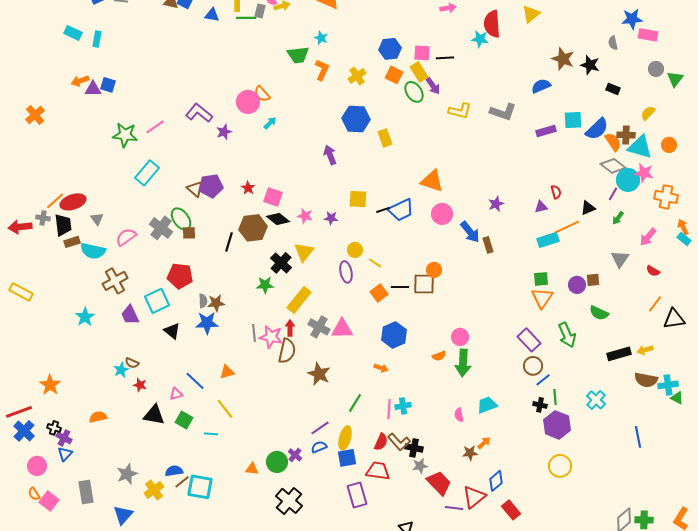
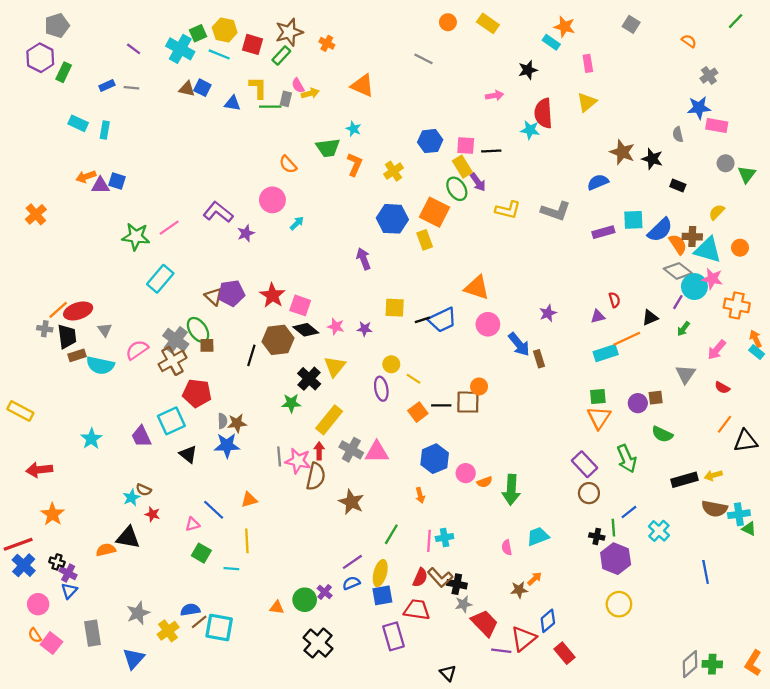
orange square: (394, 75) -> (435, 212), moved, size x1.5
orange semicircle: (262, 94) -> (288, 164), moved
red star: (248, 188) -> (272, 295), size x1.6
red arrow: (20, 227) -> (39, 470), moved
brown cross: (115, 281) -> (172, 361), moved
pink circle: (460, 337) -> (466, 473), moved
orange arrow: (381, 368) -> (420, 495), turned 56
blue line: (543, 380) -> (629, 512), moved
yellow line: (225, 409) -> (247, 541), turned 35
black triangle: (154, 415) -> (128, 538), moved

